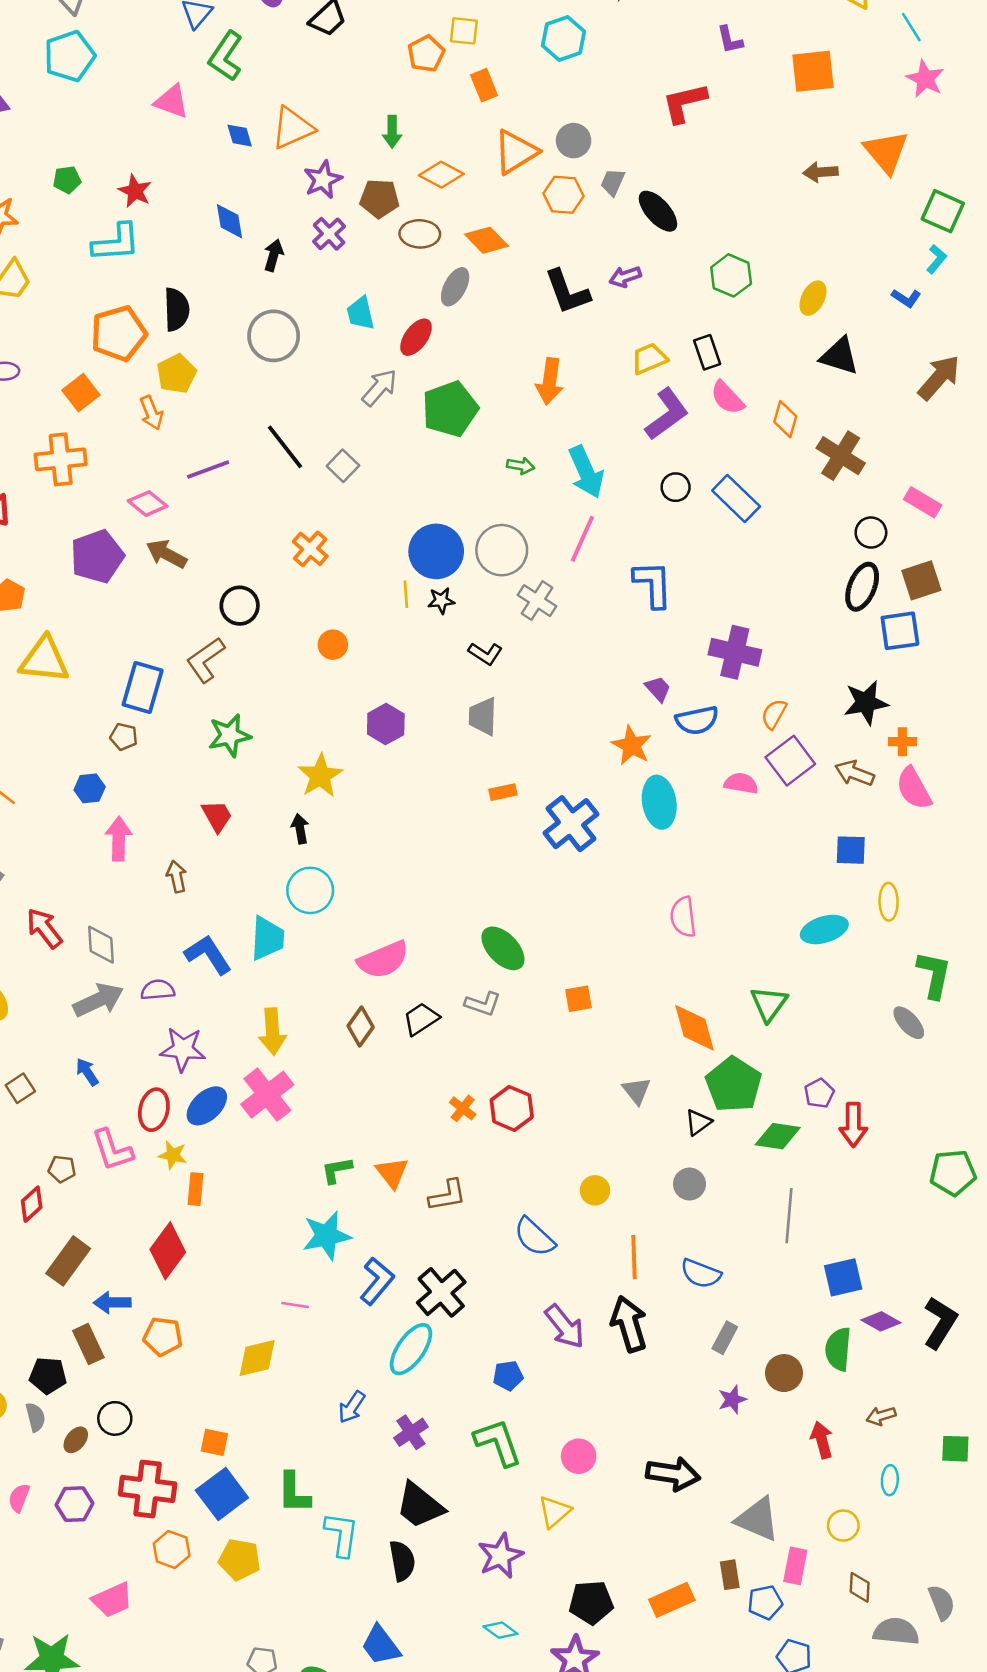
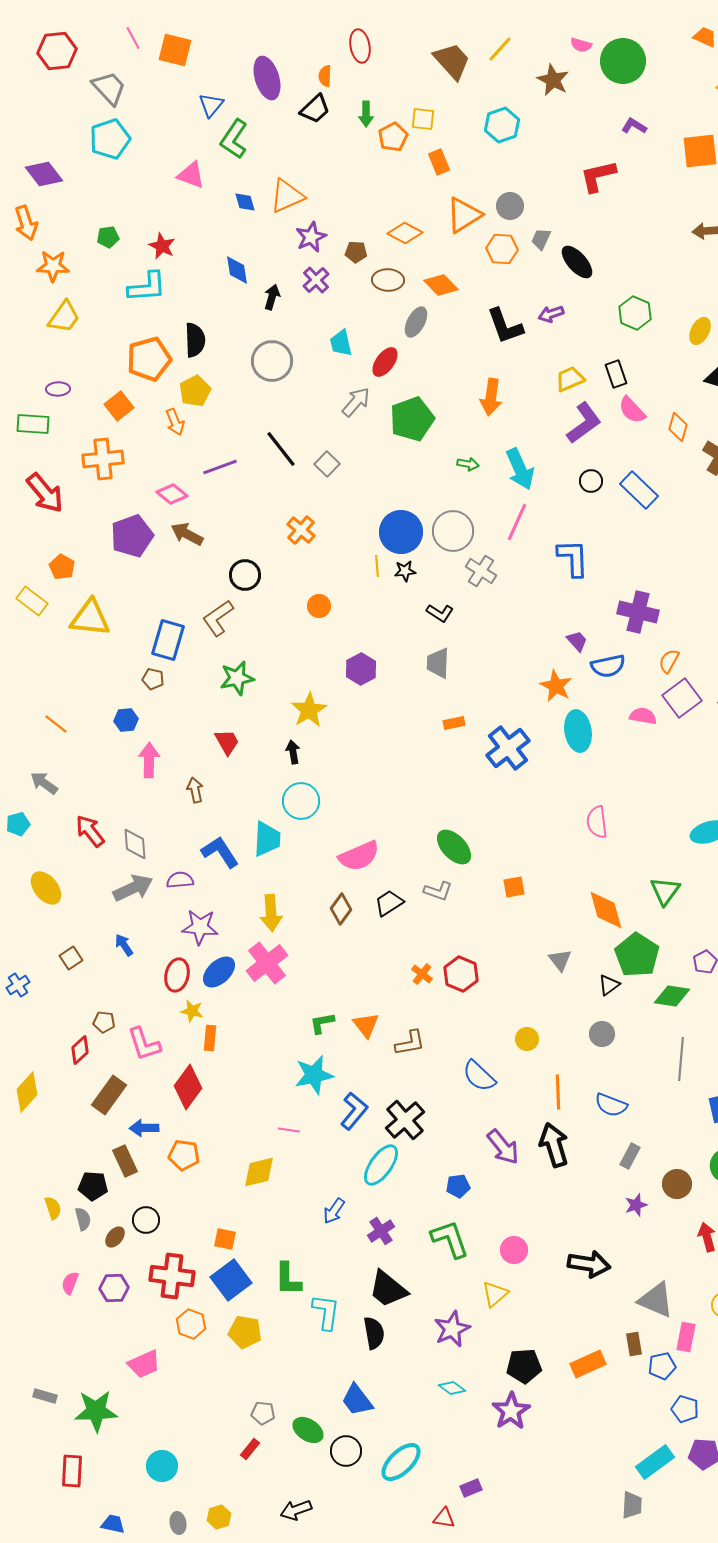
purple L-shape: (730, 40) -> (634, 126), turned 135
green arrow: (392, 132) -> (366, 114), moved
brown pentagon: (379, 199) -> (356, 252), size x0.7
pink L-shape: (112, 1150) -> (144, 1044), moved

